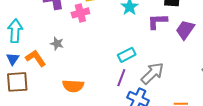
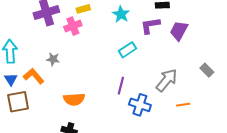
cyan rectangle: (127, 55) -> (127, 50), moved
gray arrow: (152, 73) -> (167, 80), moved

